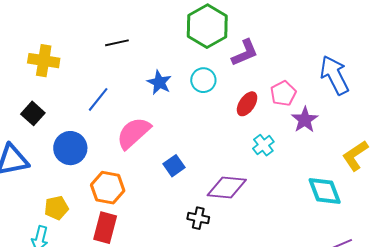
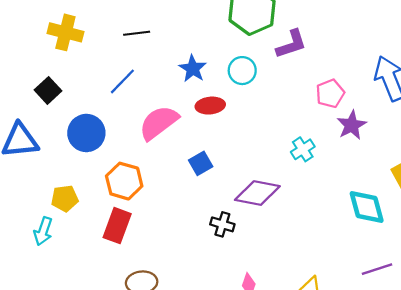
black line: (117, 43) -> (137, 33), moved
red ellipse: (247, 104) -> (210, 106), moved, turned 45

